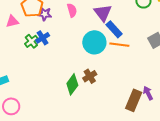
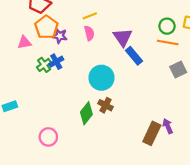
cyan circle: (94, 42) -> (101, 78), moved
orange line: (119, 45) -> (168, 42), moved
brown cross: (90, 76) -> (106, 105), turned -32
pink circle: (11, 106) -> (48, 137), moved

